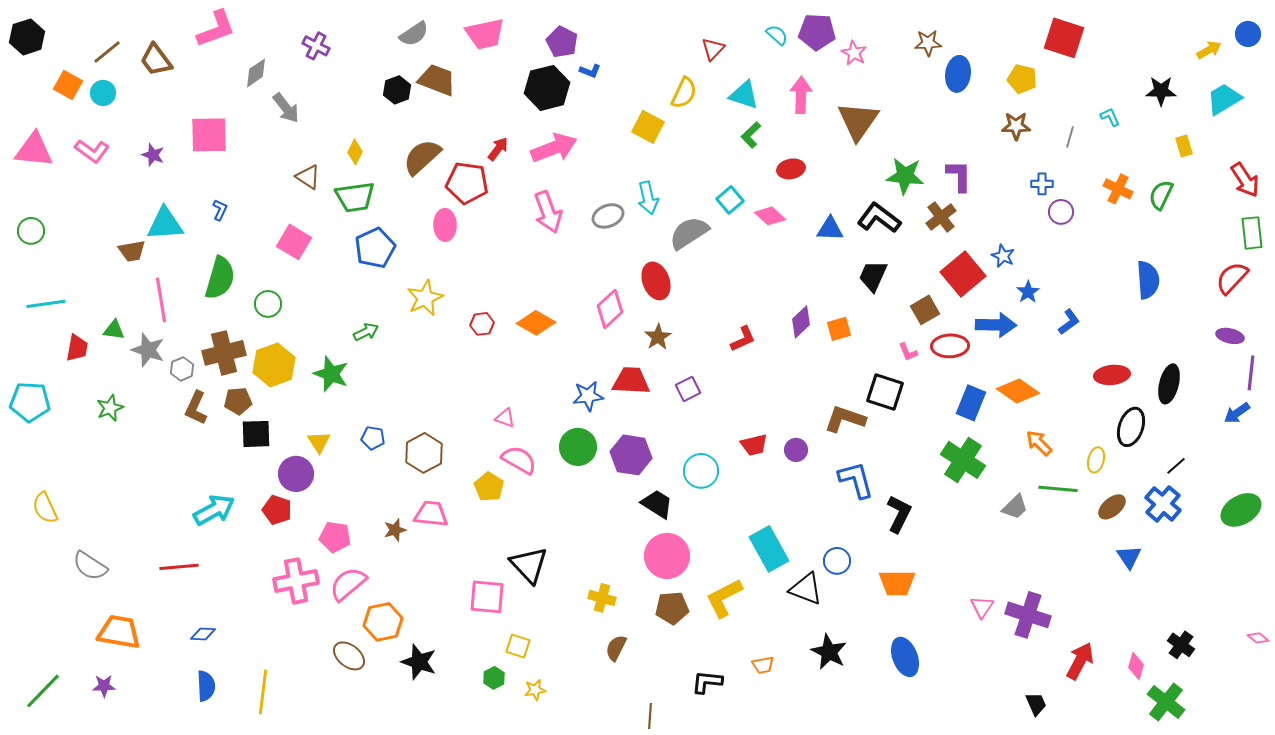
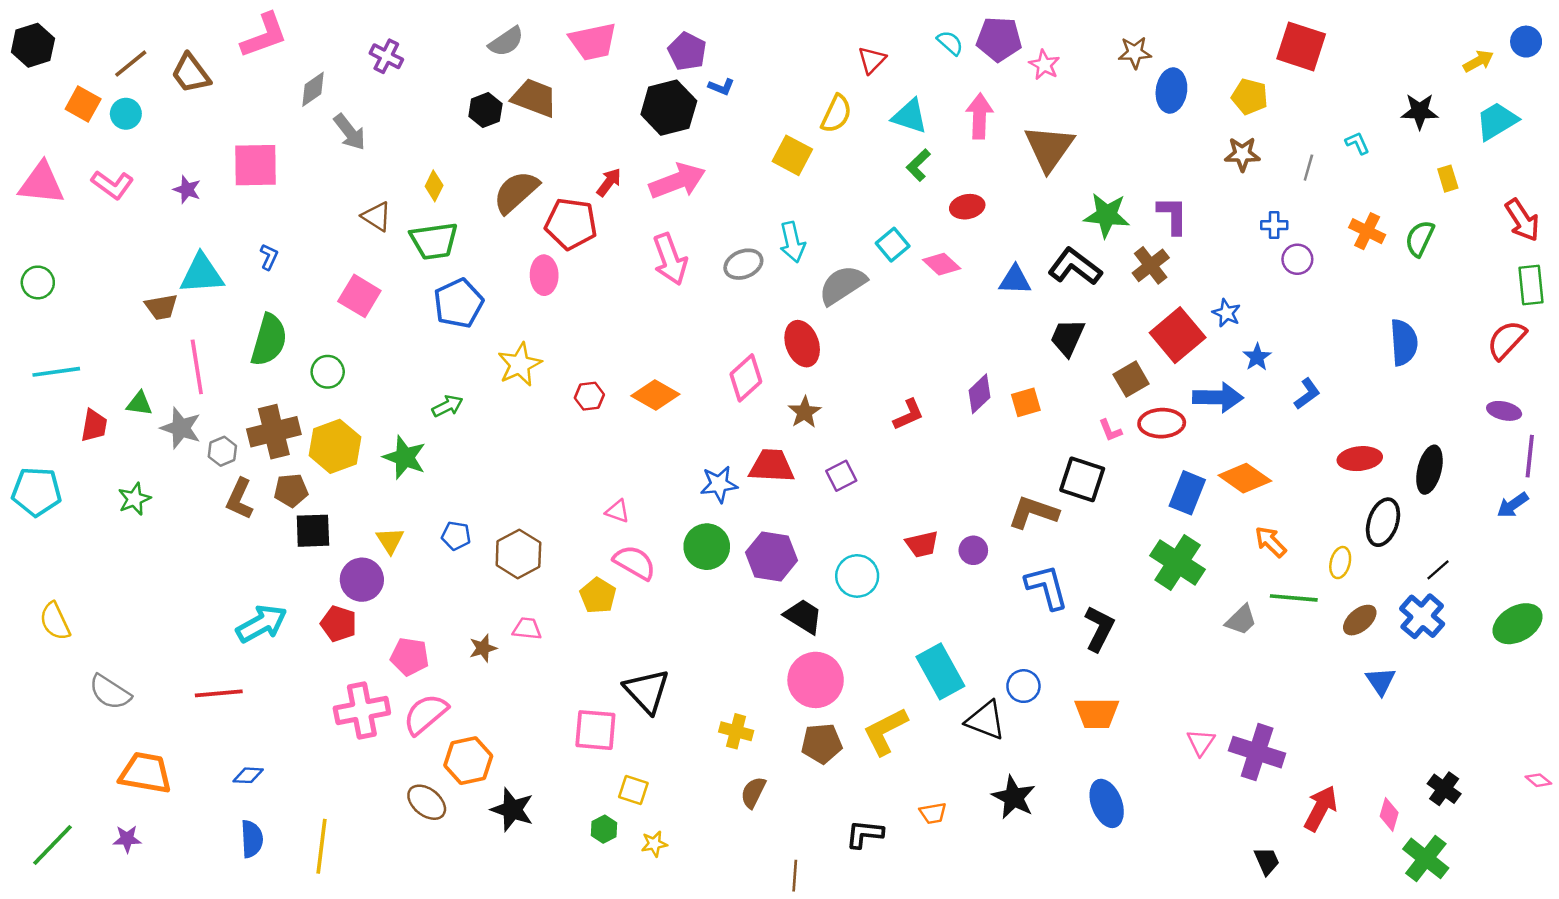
pink trapezoid: (431, 514) -> (527, 629), size x0.7

